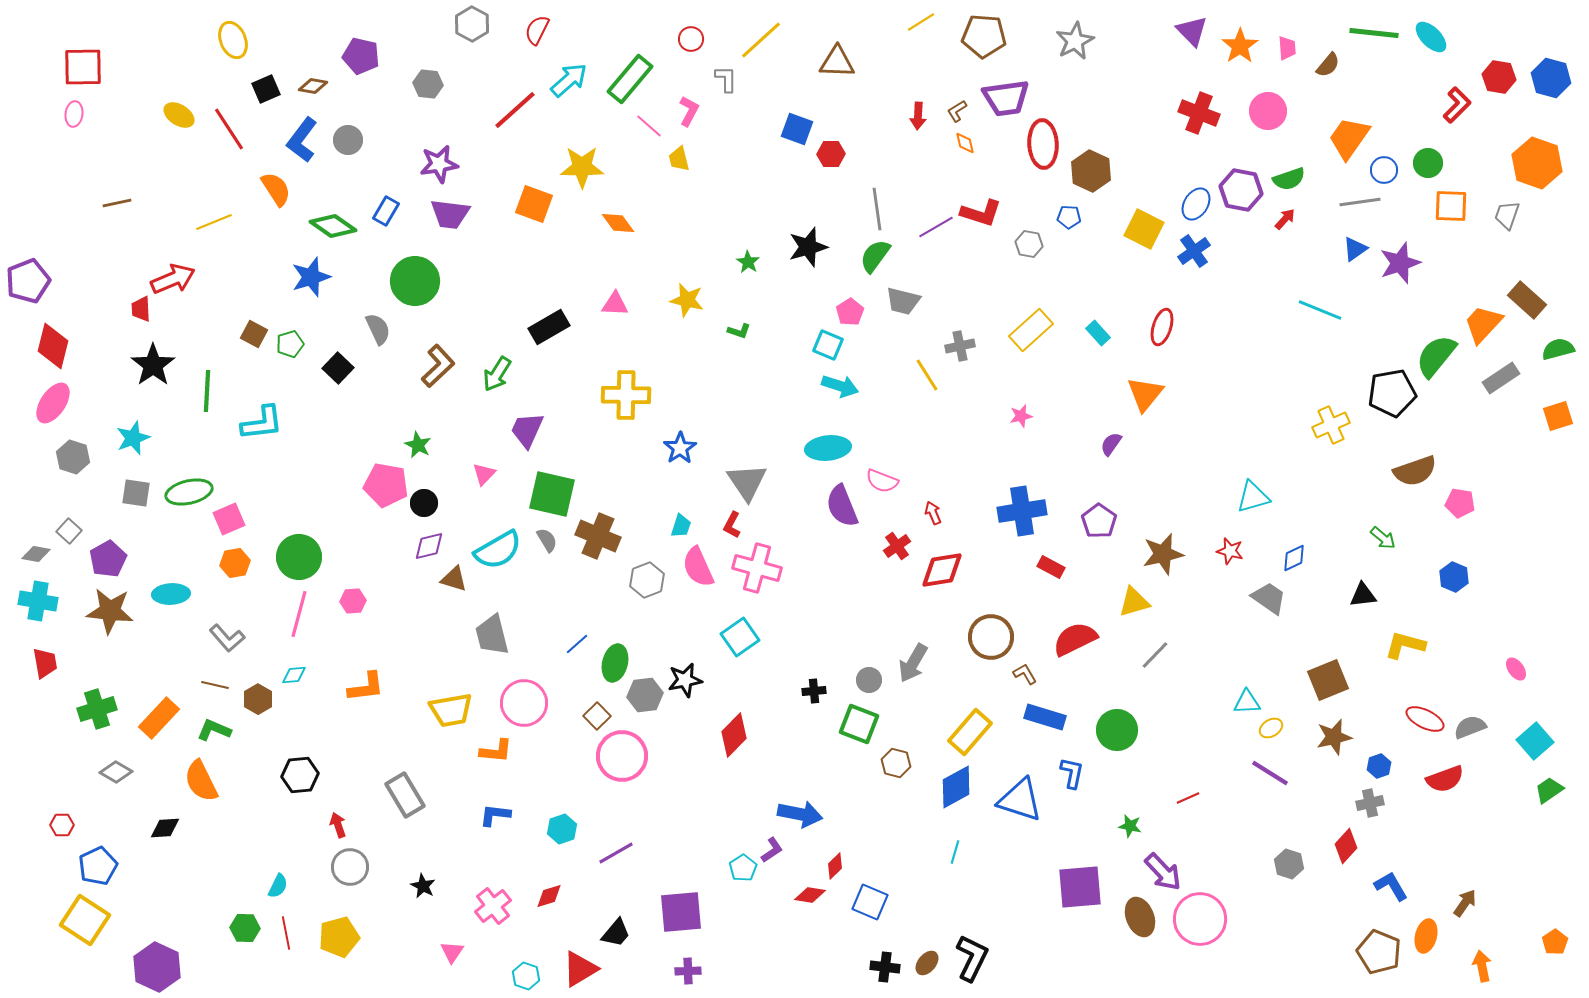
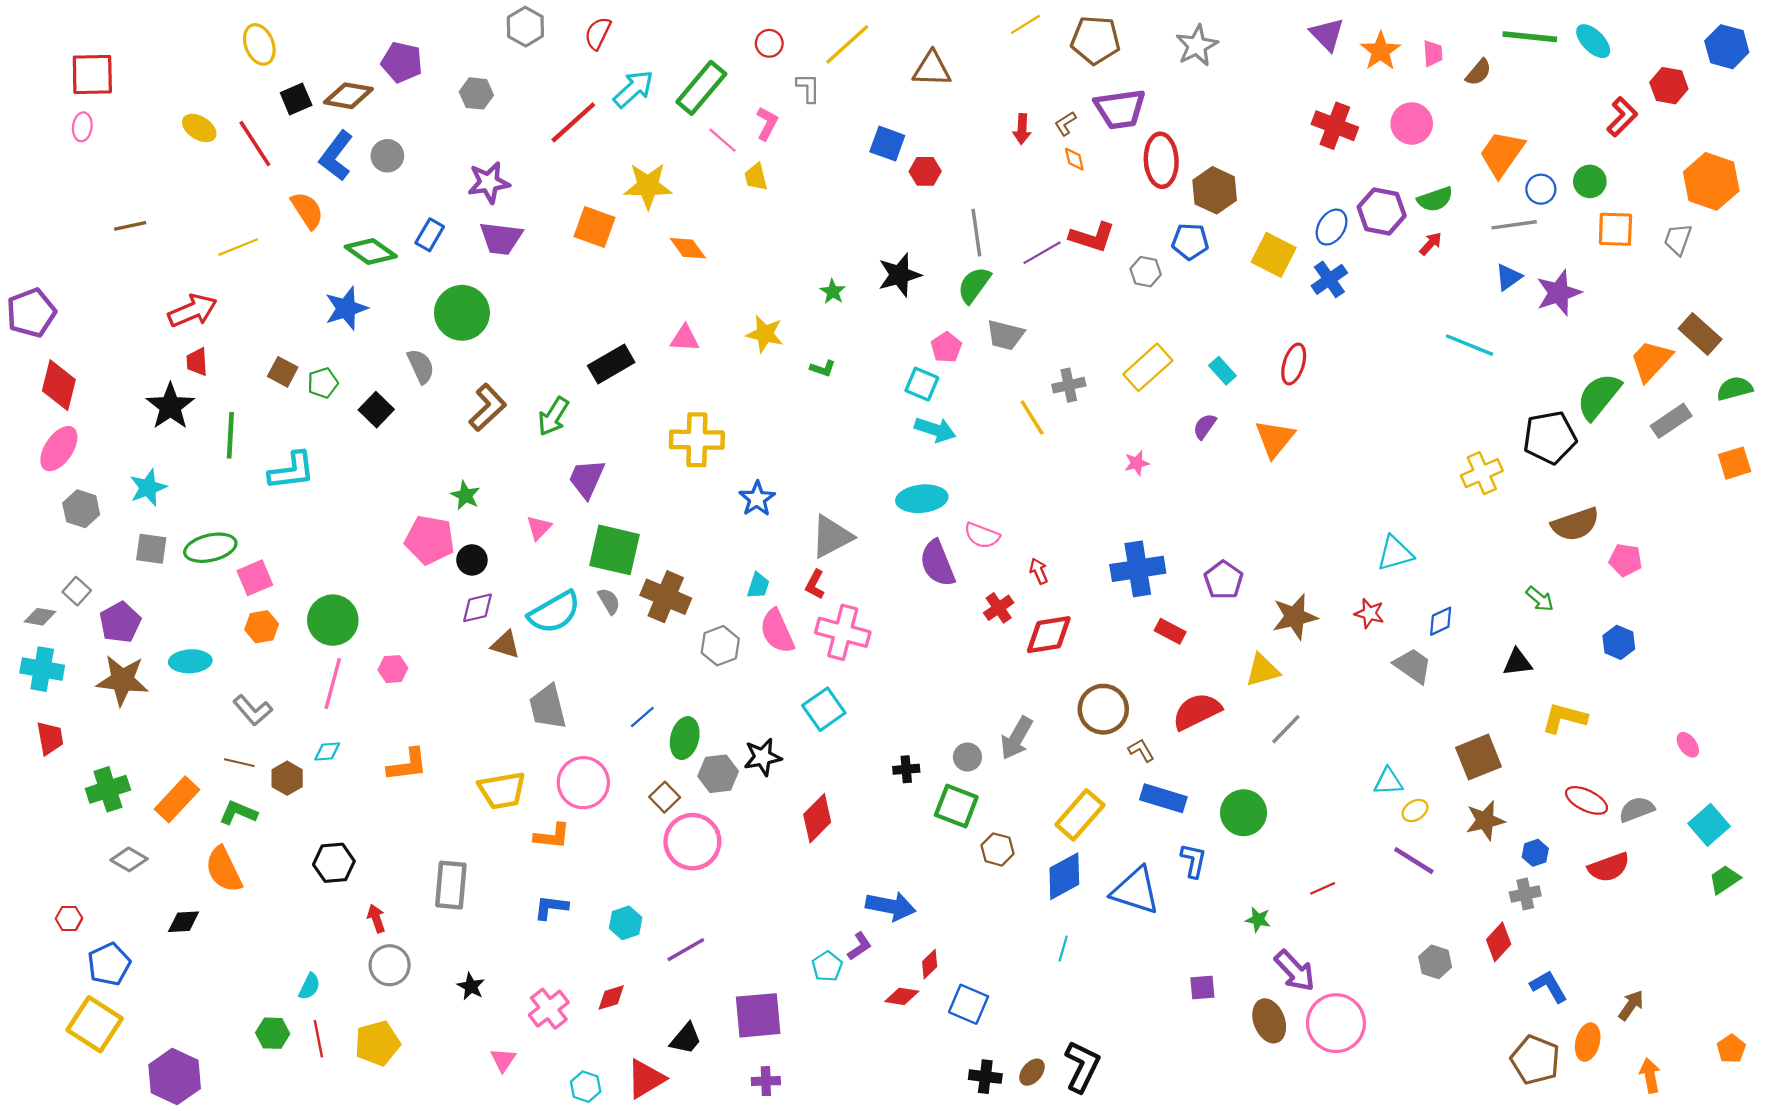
blue hexagon: (1551, 78) -> (1727, 47), moved
brown diamond: (313, 86) -> (348, 96), size x1.5
blue pentagon: (1069, 217) -> (1190, 242), size x1.4
red trapezoid: (141, 309) -> (197, 362), moved
purple semicircle: (1111, 444) -> (1205, 426), moved
gray triangle: (747, 482) -> (832, 537), turned 36
gray rectangle: (405, 795) -> (451, 885), turned 36
purple square: (1080, 887) -> (1202, 987), size x0.5

